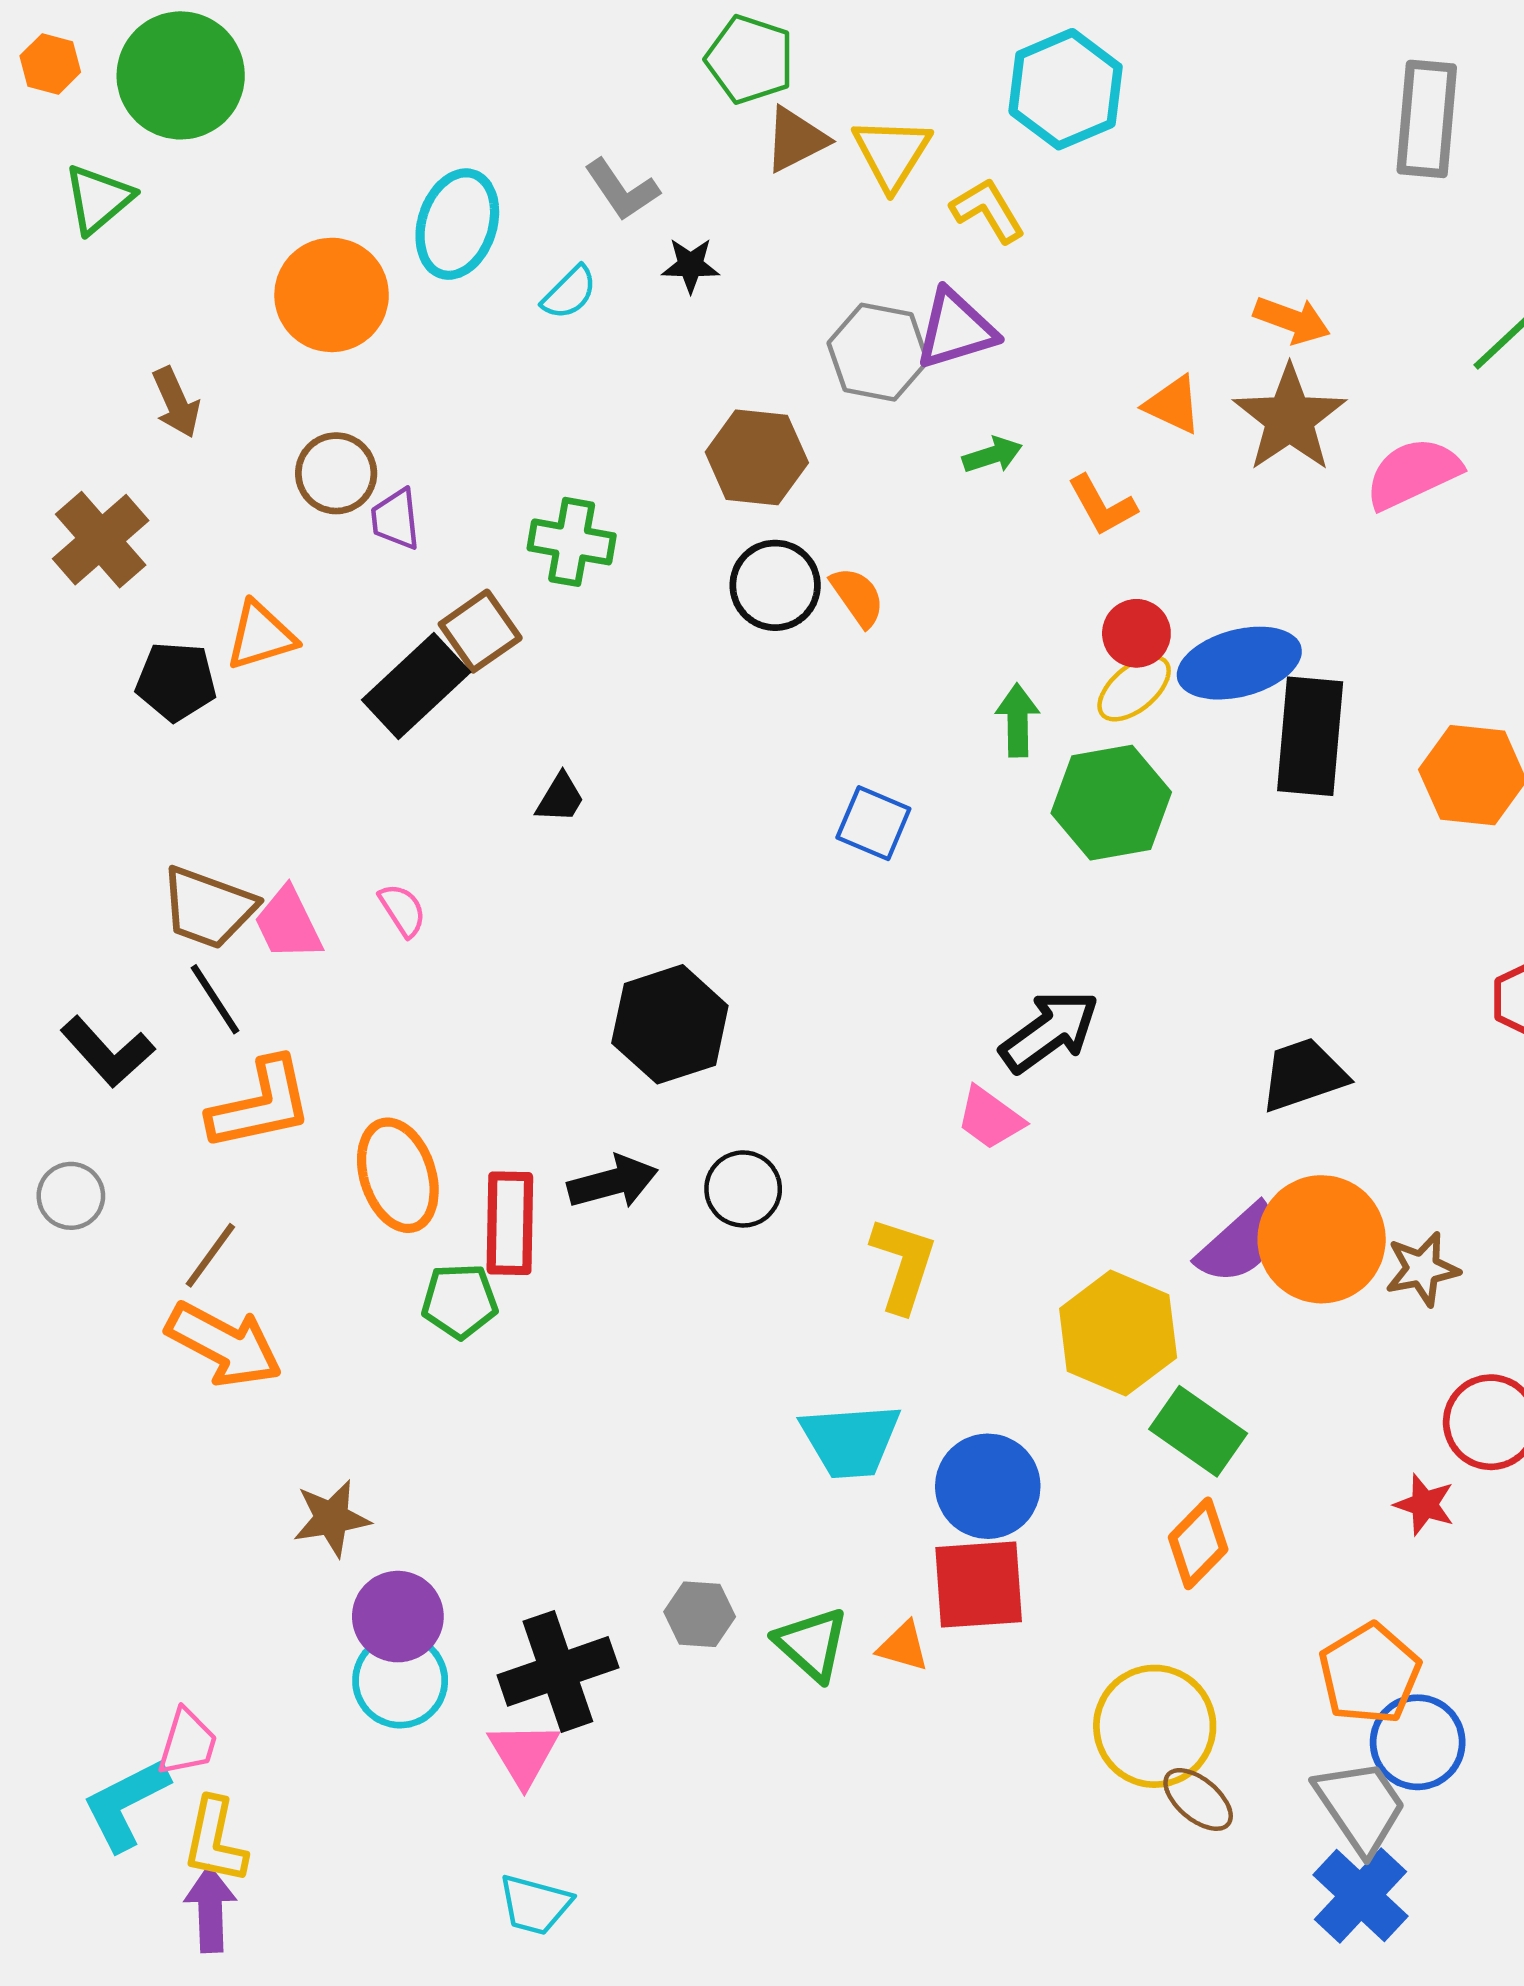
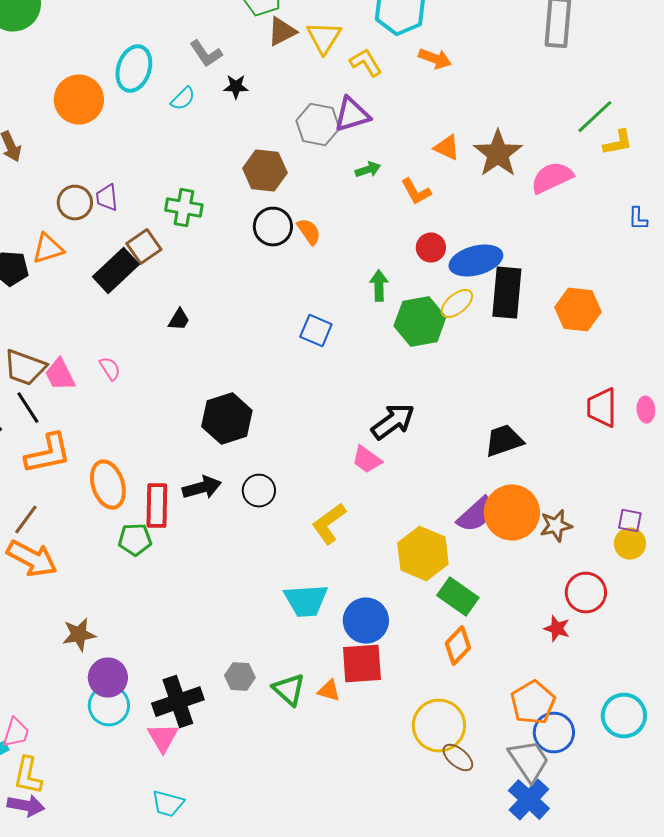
orange arrow: (1292, 320) -> (435, 59), moved
brown circle: (336, 473) -> (75, 203), moved
yellow ellipse: (1134, 688) -> (457, 304), moved
yellow L-shape: (903, 1264) -> (329, 524), turned -144
purple arrow: (210, 1909) -> (26, 806), turned 102

